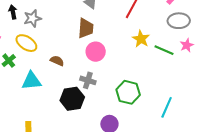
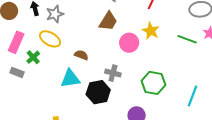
brown trapezoid: (86, 28) -> (108, 21), turned 30
yellow star: (141, 39) -> (151, 31), moved
pink circle: (96, 52) -> (129, 43), moved
cyan triangle: (31, 81) -> (70, 79), moved

